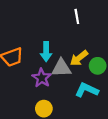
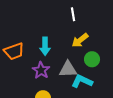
yellow arrow: (79, 58) -> (80, 40), moved
gray triangle: (61, 68) -> (68, 69), moved

